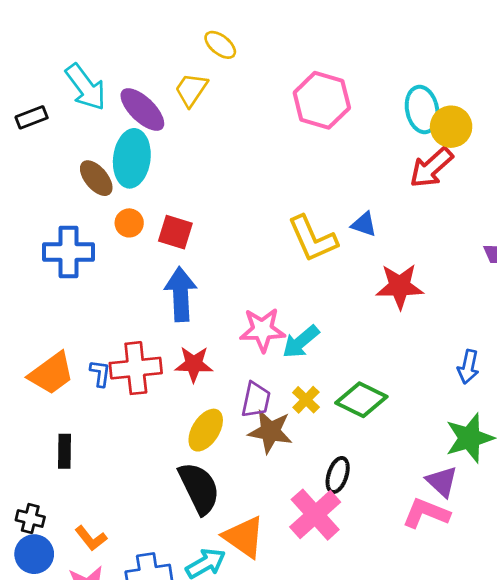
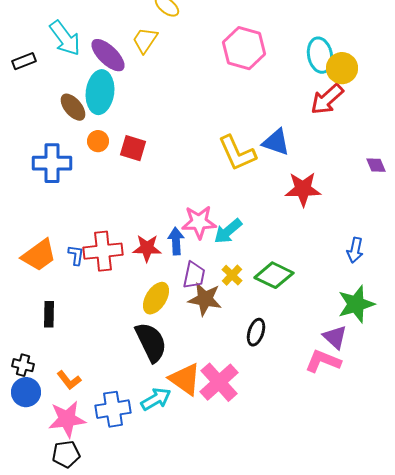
blue triangle: (364, 224) -> (276, 142), size x1.4
blue arrow: (181, 294) -> (176, 241), moved, size x0.7
pink cross: (315, 515) -> (219, 382), moved

